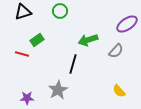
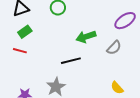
green rectangle: (37, 40) -> (25, 32), moved
black line: (73, 64) -> (71, 61), turned 60

